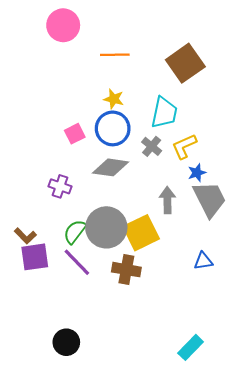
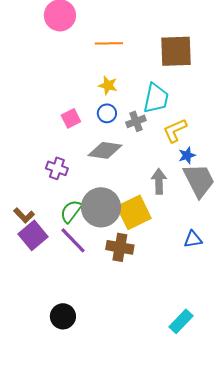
brown square: (185, 63) -> (176, 51), turned 33
blue circle: (113, 128) -> (107, 113), size x0.6
gray cross: (152, 146) -> (136, 121), moved, turned 30
purple square: (35, 257) -> (33, 235), turned -32

